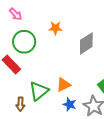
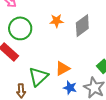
orange star: (55, 28) -> (57, 21), moved

